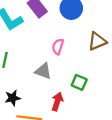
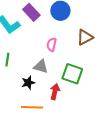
green square: (79, 82) -> (72, 74), size x1.5
black star: (13, 98) -> (28, 83), moved

